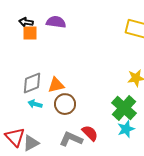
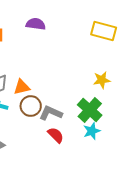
purple semicircle: (56, 22) -> (36, 24), moved
gray L-shape: (71, 139) -> (51, 113), moved

